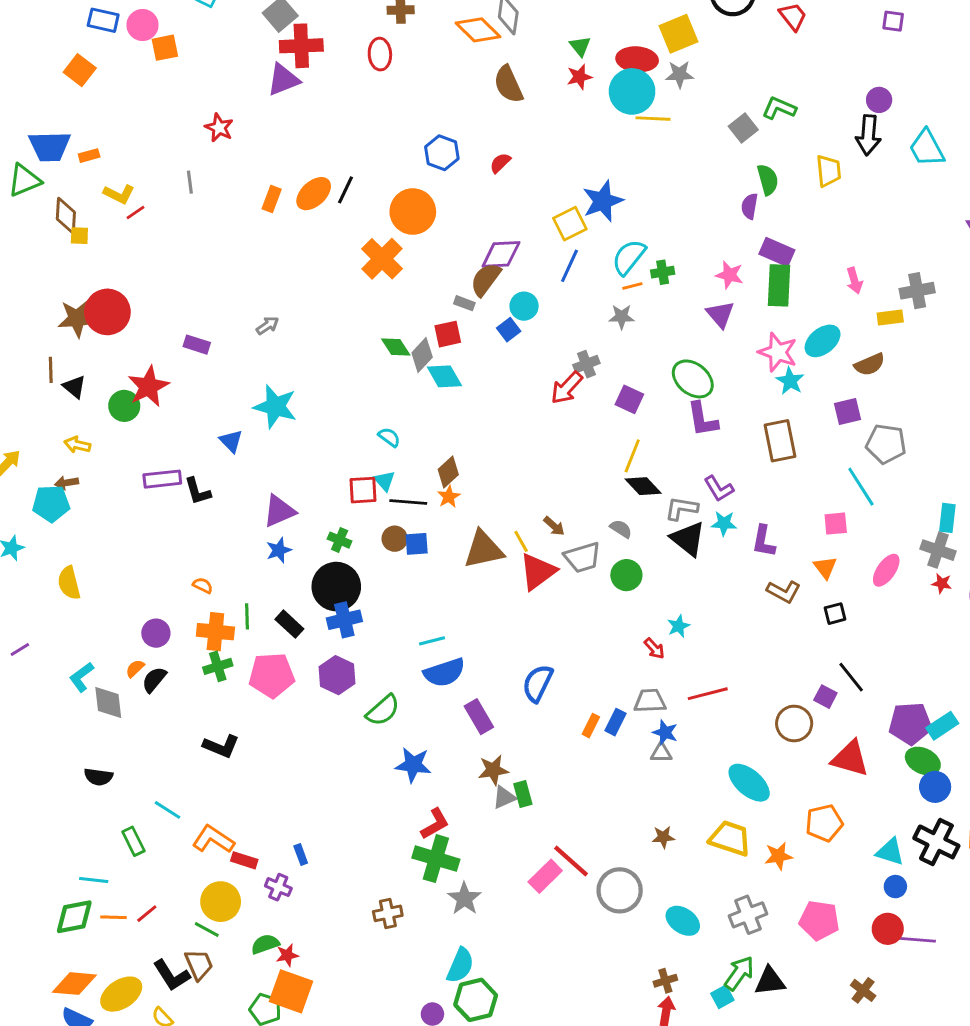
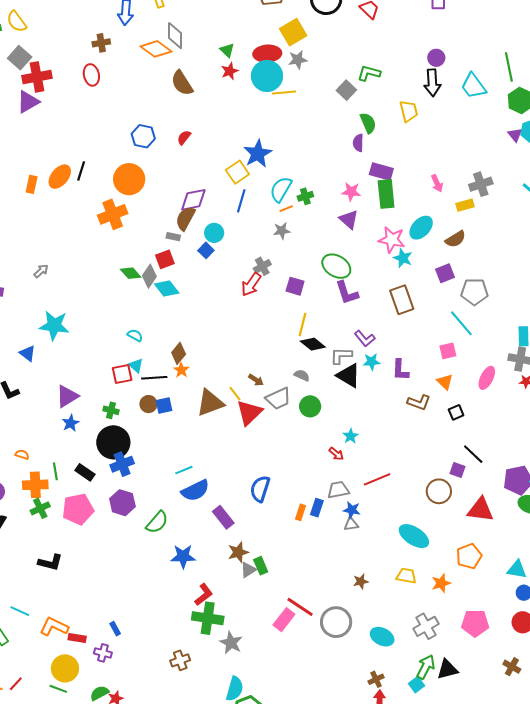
orange cross: (382, 259) -> (113, 214), turned 32
yellow trapezoid: (730, 838) -> (406, 576), size x0.7

